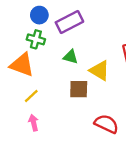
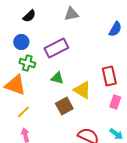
blue circle: (39, 15) -> (21, 42), moved
brown square: (79, 89) -> (64, 106), turned -30

